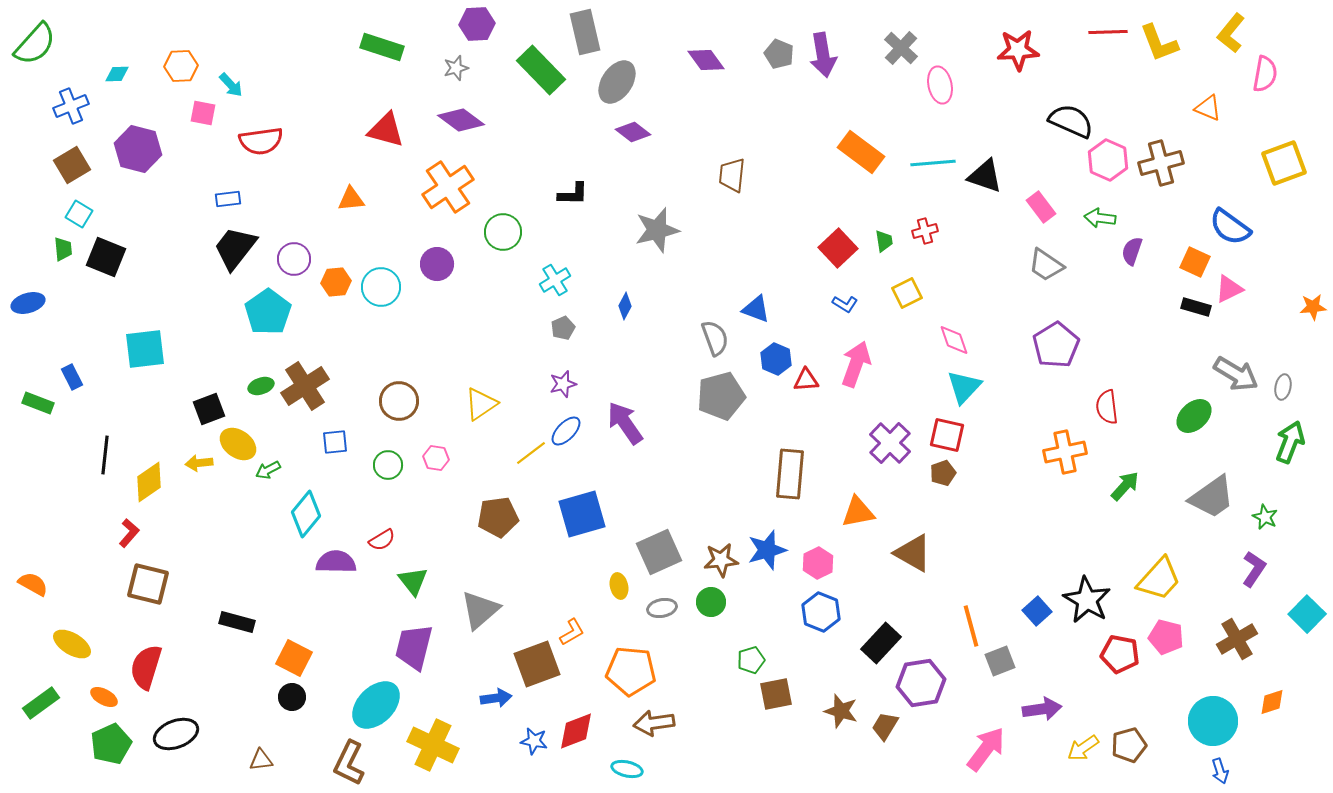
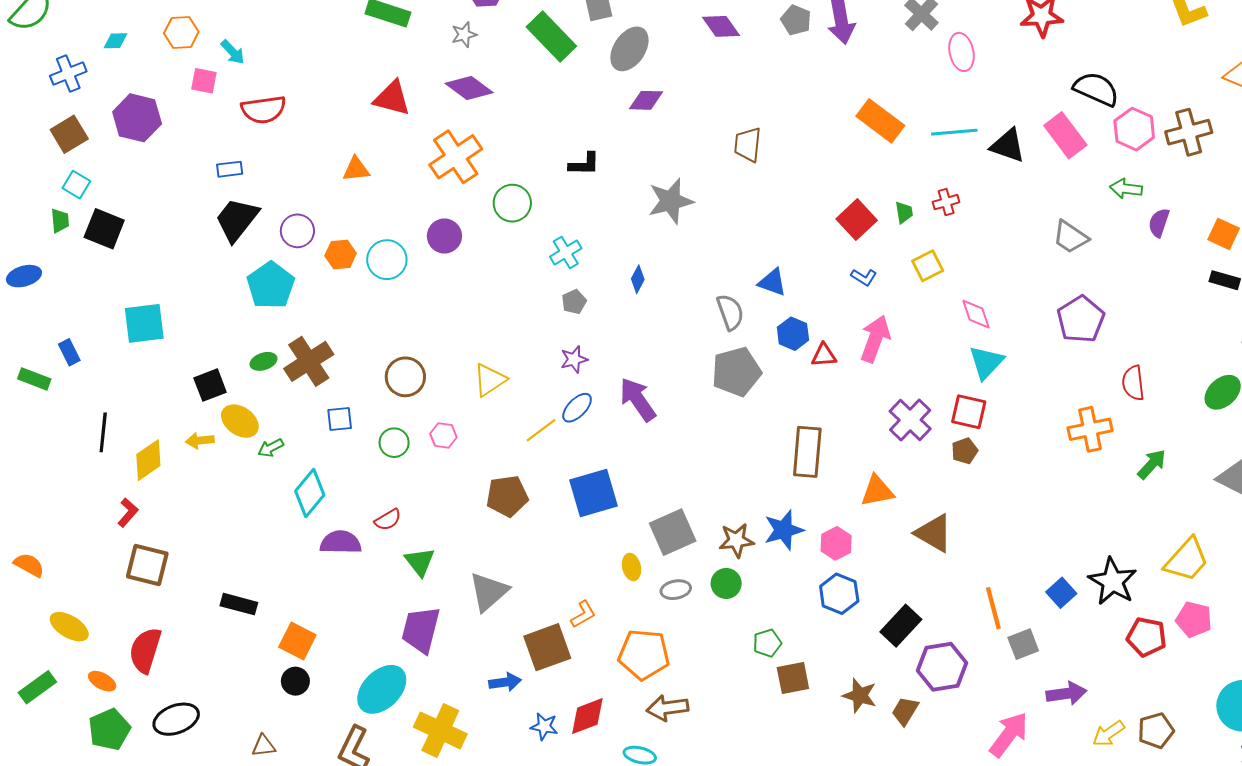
purple diamond: (633, 132) -> (646, 100), turned -36
pink rectangle: (1041, 207) -> (1065, 135), moved, size x1.4

